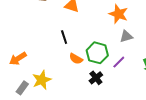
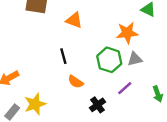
orange star: (118, 14) -> (127, 33), turned -30
green hexagon: (97, 53) -> (109, 60), moved

